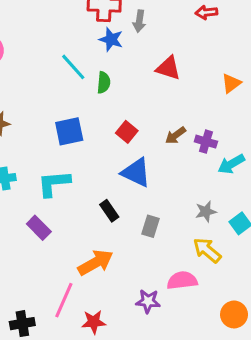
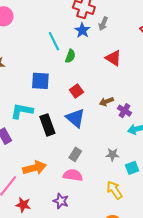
black rectangle: (109, 211) -> (47, 125), moved, size x1.5
yellow arrow: (207, 250) -> (114, 190), moved
pink semicircle: (182, 280) -> (73, 175), moved

